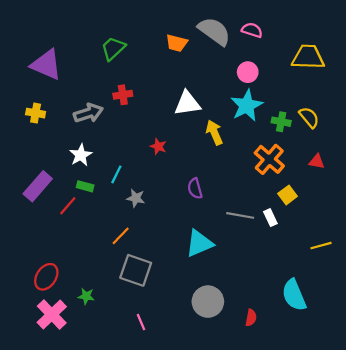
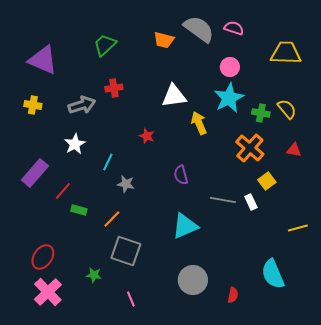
green rectangle: (85, 186) -> (79, 210), moved
green star: (86, 296) -> (94, 275), moved

